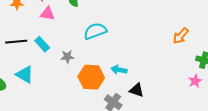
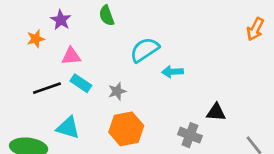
pink triangle: (47, 14) -> (71, 56), moved
cyan arrow: (119, 70) -> (172, 72), moved
orange hexagon: (91, 77) -> (126, 129), moved

